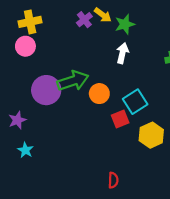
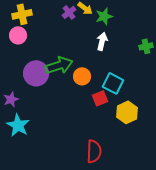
cyan square: (135, 102) -> (113, 83), turned -30
cyan star: (25, 150) -> (18, 125), size x1.6
red semicircle: (113, 180) -> (94, 151), size x1.6

